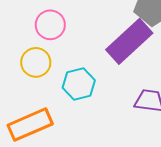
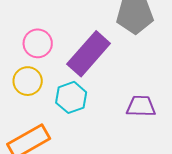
purple rectangle: (129, 41) -> (89, 54), moved

